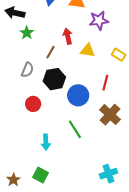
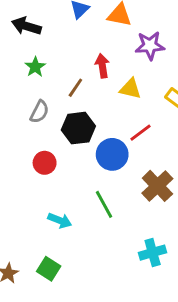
green star: (27, 33) -> (35, 67), moved
red line: (105, 83) -> (141, 133), moved, turned 35
cyan arrow: (46, 142) -> (60, 220), turned -70
cyan cross: (108, 174) -> (153, 253), moved

